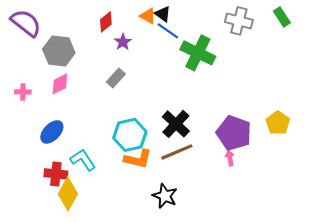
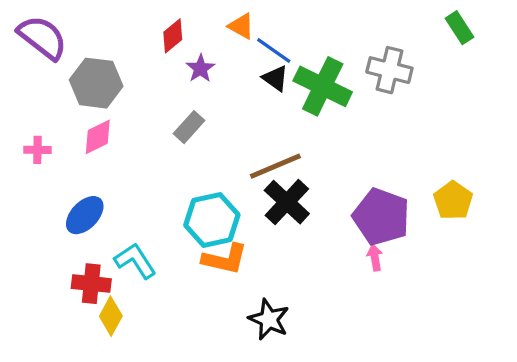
black triangle: (163, 14) -> (275, 78), moved
gray cross: (239, 21) -> (389, 70), moved
brown line: (177, 152) -> (275, 166), moved
yellow diamond: (68, 194) -> (111, 316), size x0.7

